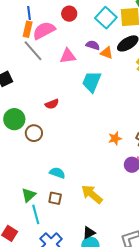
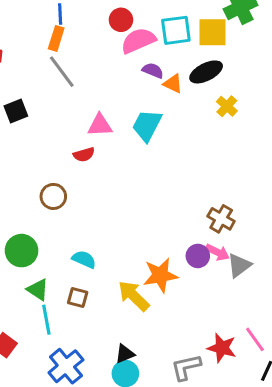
cyan square: (106, 18) -> (176, 30), turned 35
pink semicircle: (44, 30) -> (138, 41), moved
pink triangle: (68, 56) -> (100, 125), moved
green circle: (14, 119) -> (22, 251), moved
orange star: (115, 138) -> (160, 275), moved, size x1.6
green triangle: (29, 195) -> (38, 290), turned -49

